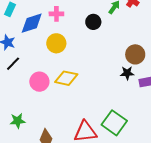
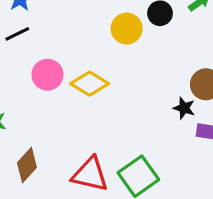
yellow circle: (56, 43) -> (127, 29), moved

